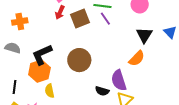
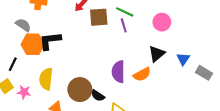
brown circle: (79, 60) -> (80, 90), moved
orange hexagon: (39, 71) -> (33, 44), moved
purple semicircle: (119, 80) -> (118, 72), moved
yellow semicircle: (50, 91) -> (46, 79), size x1.5

